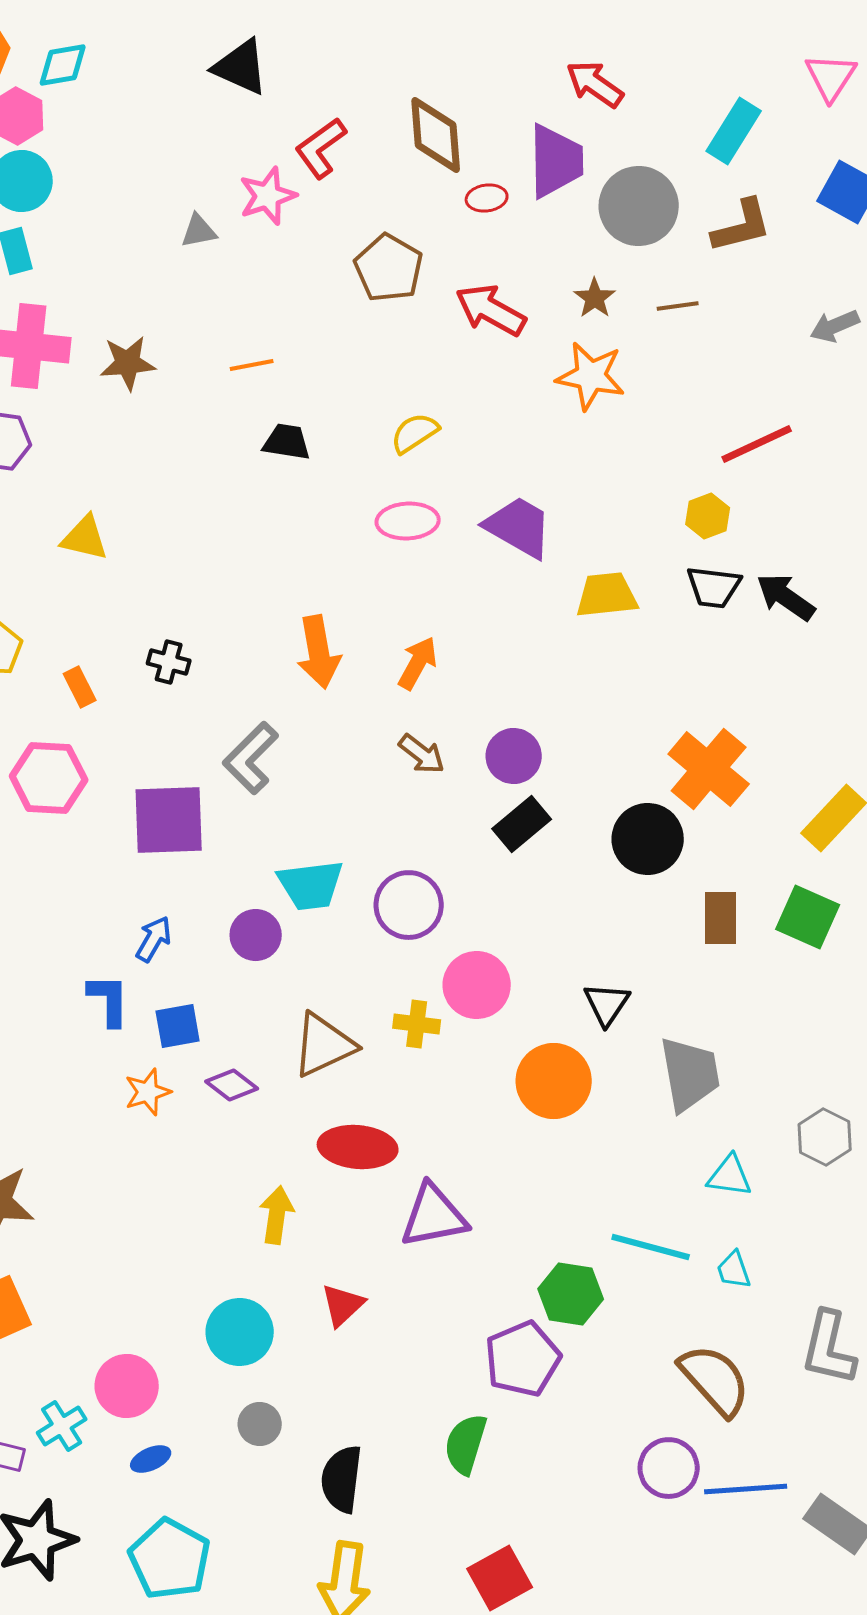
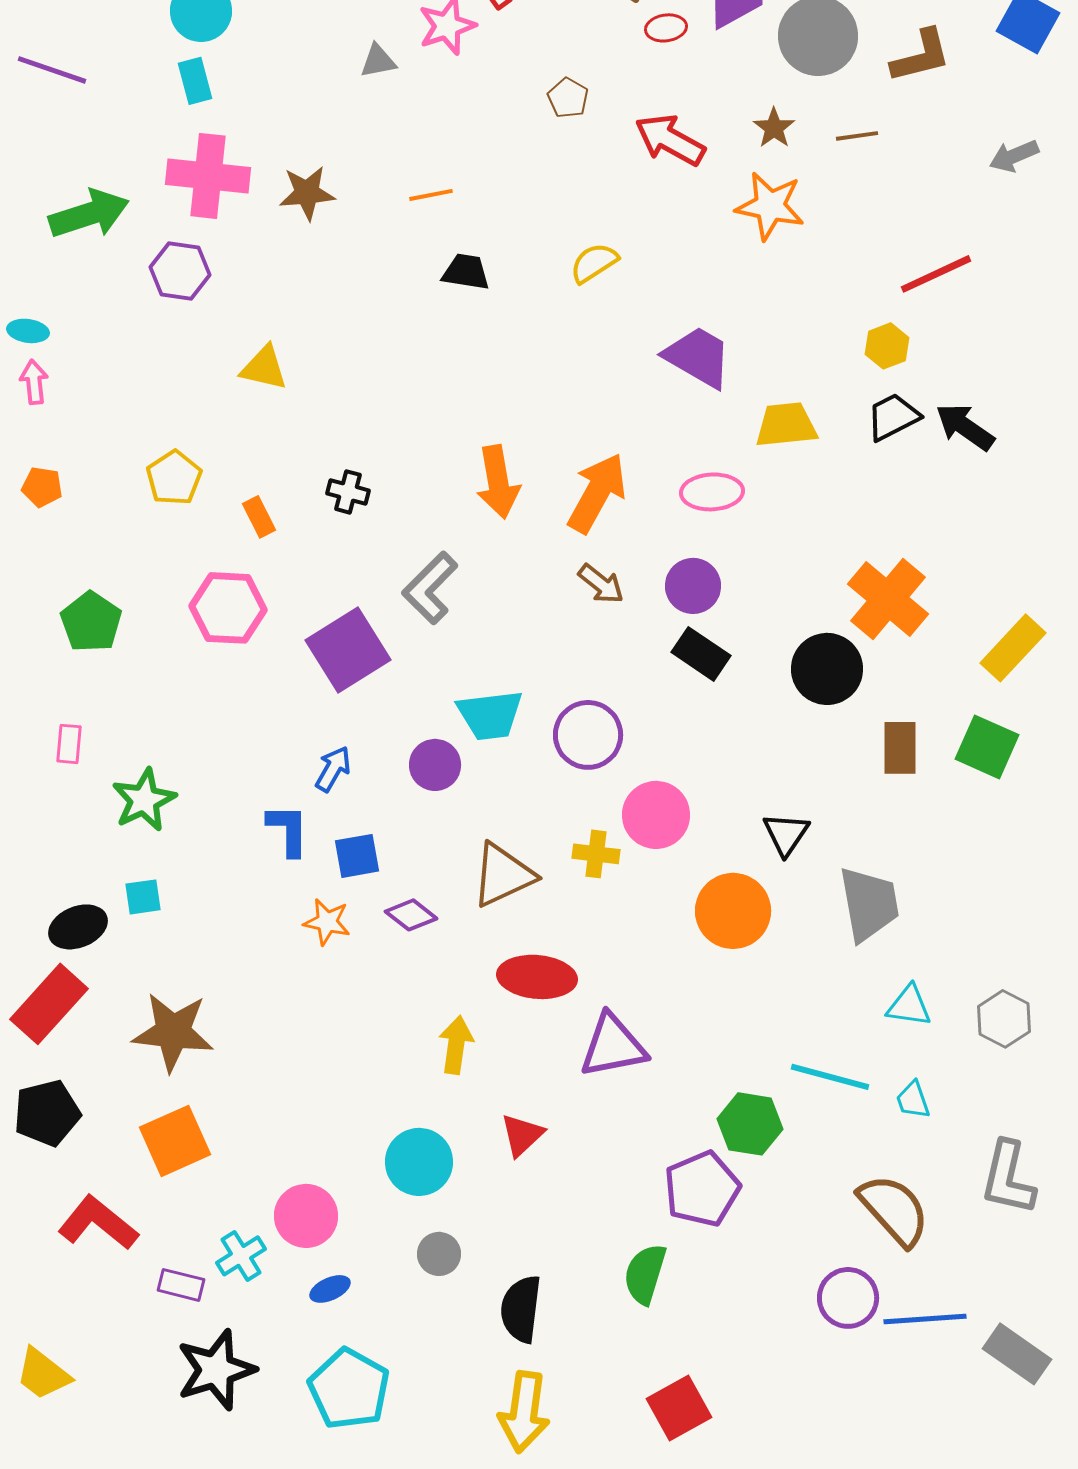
brown pentagon: (389, 268) -> (568, 98), size x0.6
pink ellipse: (408, 521) -> (712, 492), moved
black trapezoid: (714, 587) -> (893, 417), turned 146
orange arrow: (418, 663) -> (597, 493), size x1.5
purple square: (169, 820) -> (348, 650), turned -30
black rectangle: (522, 824) -> (701, 654), turned 74
orange star: (148, 1092) -> (327, 922), turned 30
gray hexagon: (825, 1137) -> (1004, 1019), moved

